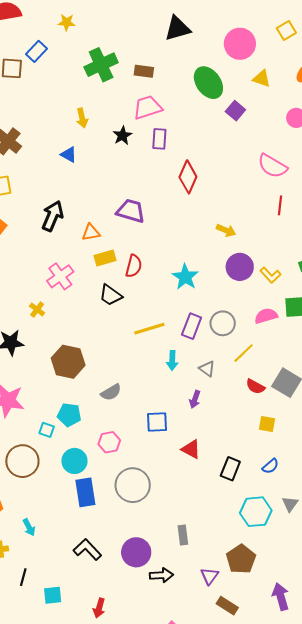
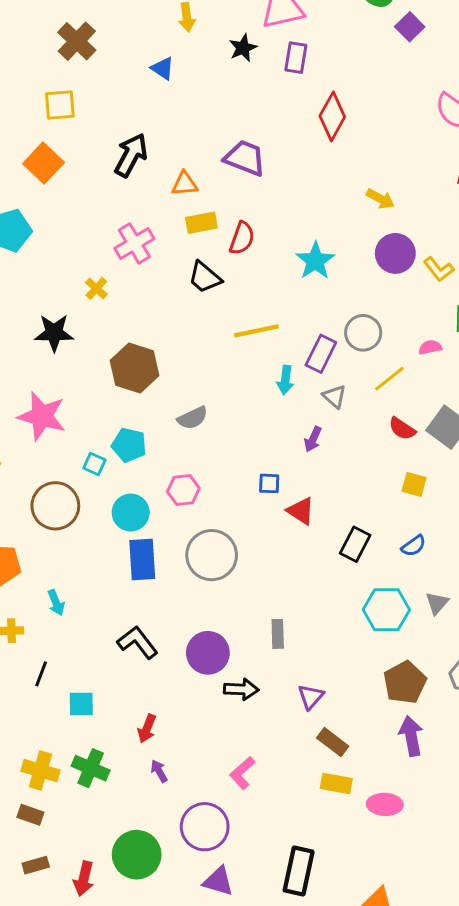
pink semicircle: (266, 316) -> (430, 347), moved, size x0.7
purple rectangle: (192, 326) -> (321, 354), moved
blue square: (157, 422) -> (269, 483), moved, size x0.7
brown pentagon: (241, 559) -> (405, 682), moved

